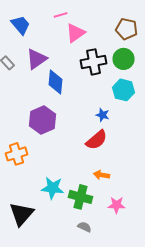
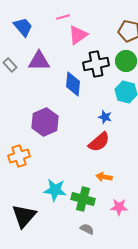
purple triangle: (37, 59) -> (39, 61), turned 35
blue diamond: (56, 82) -> (73, 84), moved

